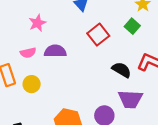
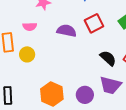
purple semicircle: (55, 51) -> (67, 31), moved

